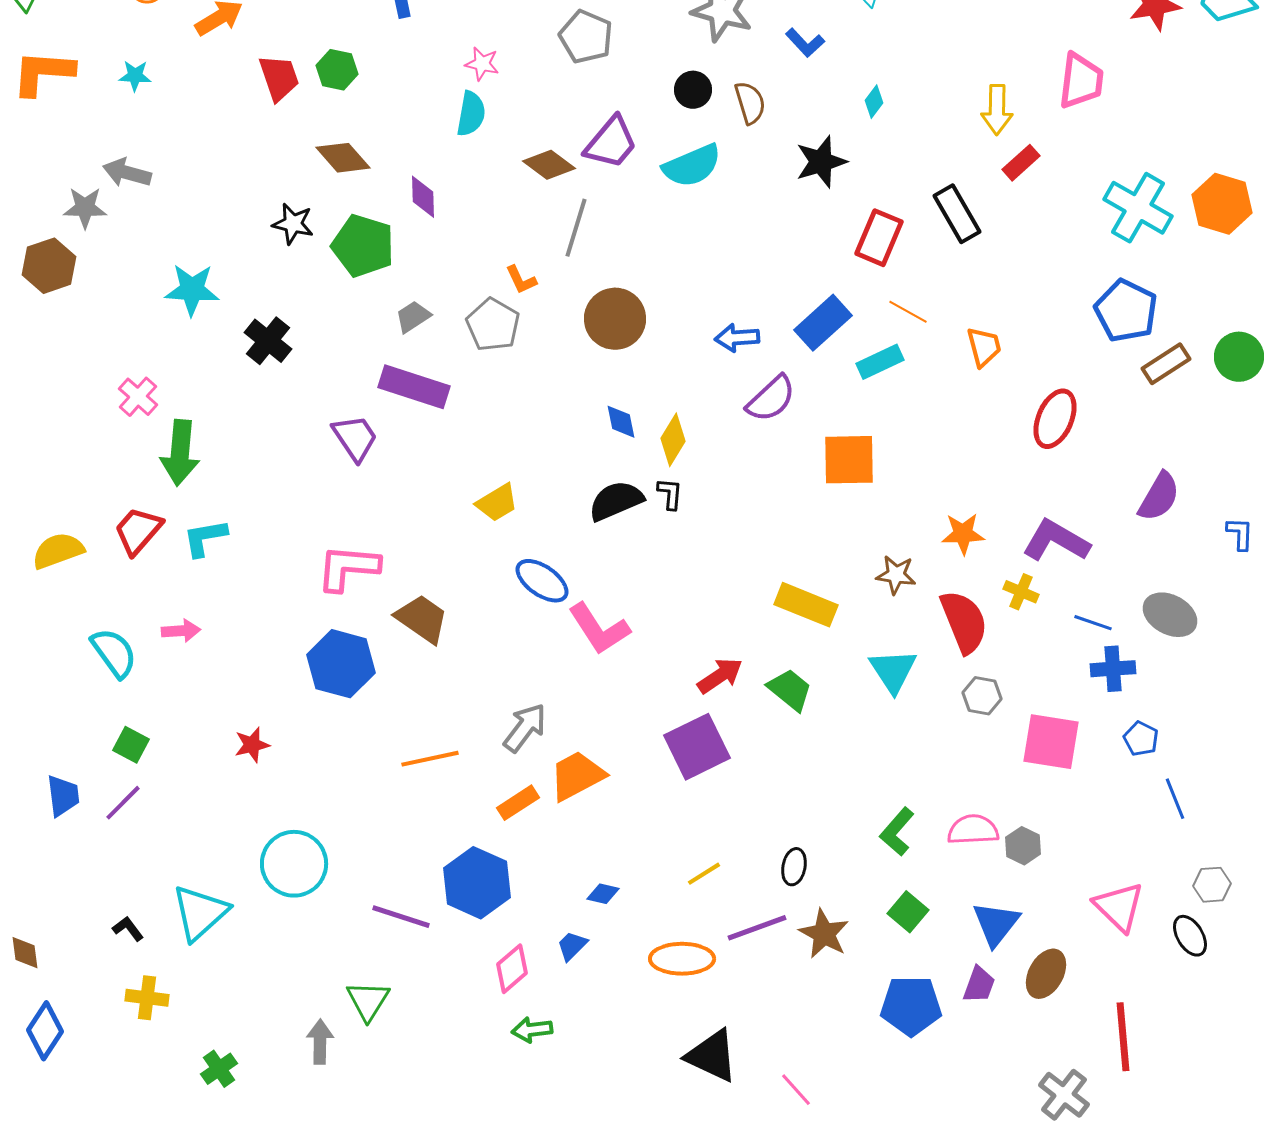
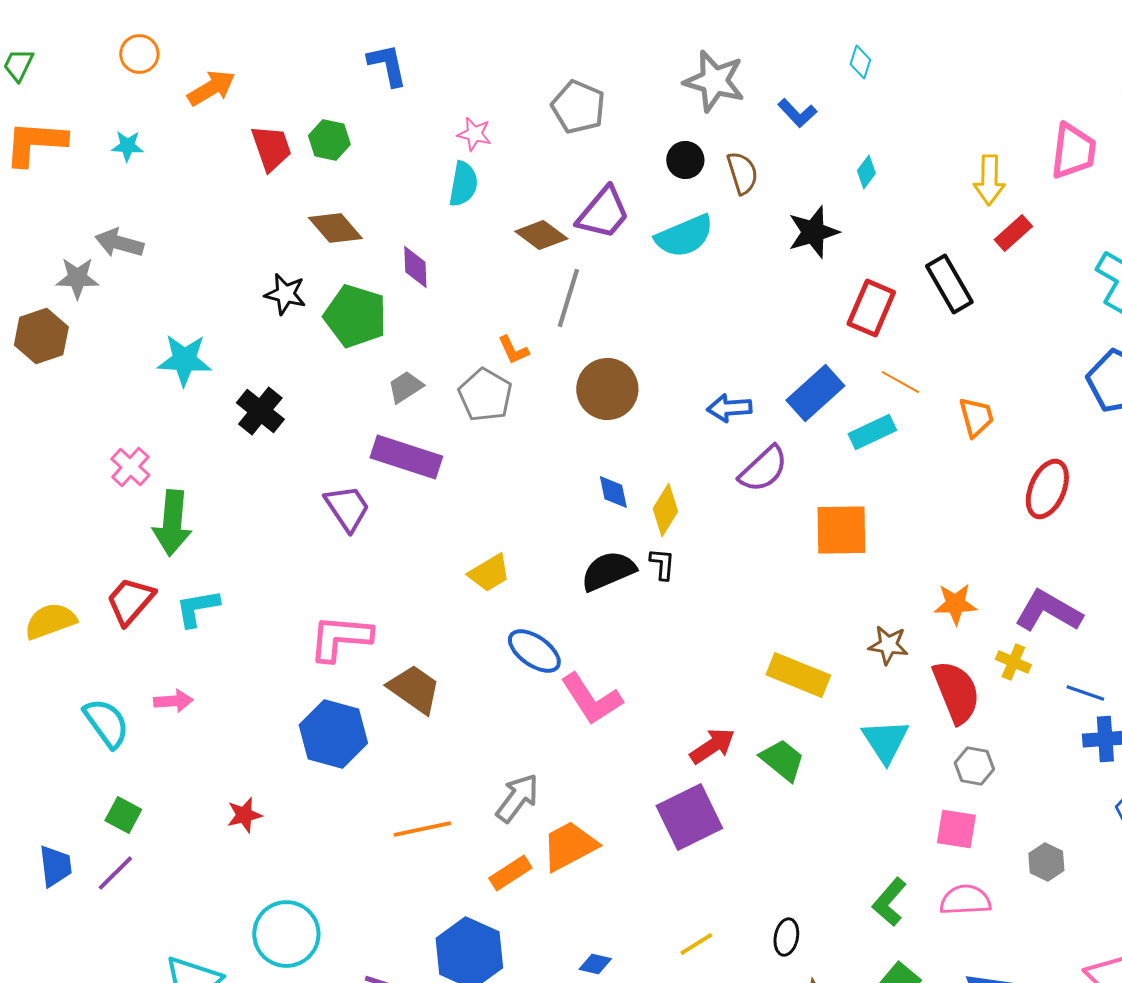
pink square: (1051, 742) -> (956, 829), moved, size x0.7
gray hexagon: (1023, 846) -> (1046, 862), moved

